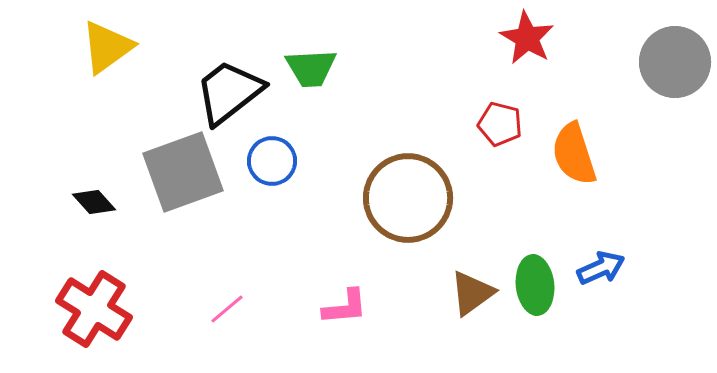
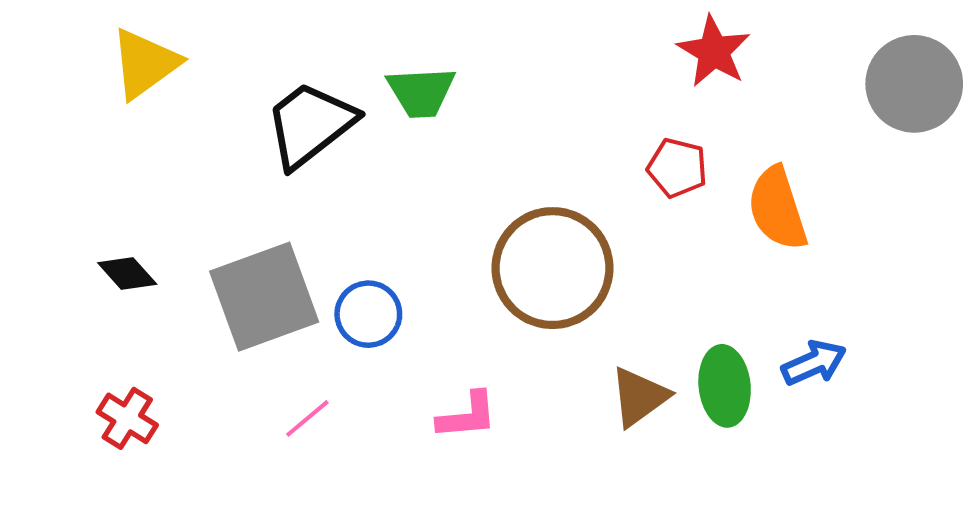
blue circle: (272, 161) -> (368, 314), moved
gray square: (183, 172) -> (264, 297), moved
red cross: (94, 309) -> (127, 418), size x0.6

